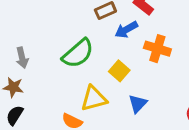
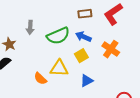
blue arrow: (126, 30) -> (83, 37), moved, turned 35
gray arrow: (22, 58) -> (30, 27), moved

